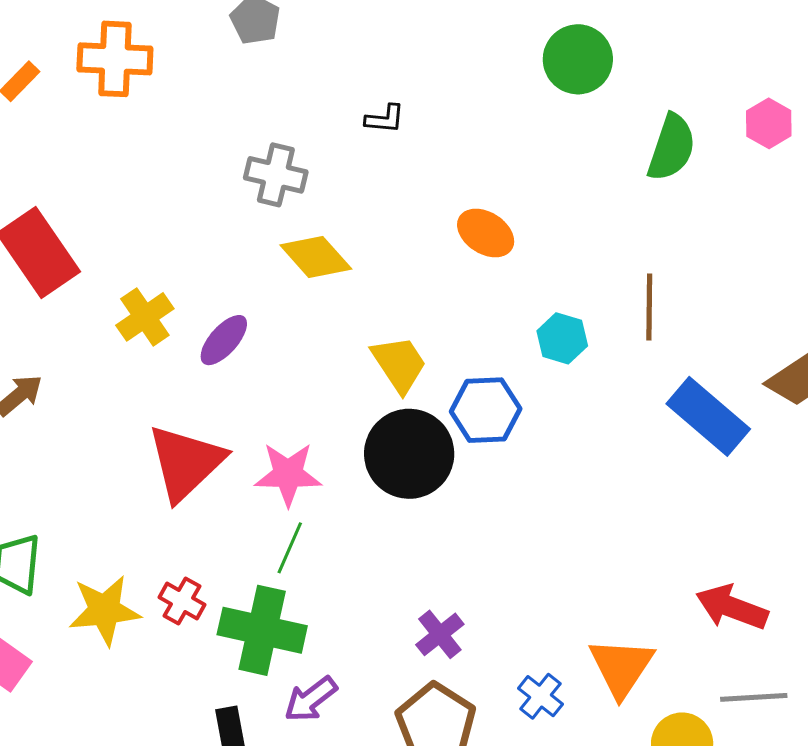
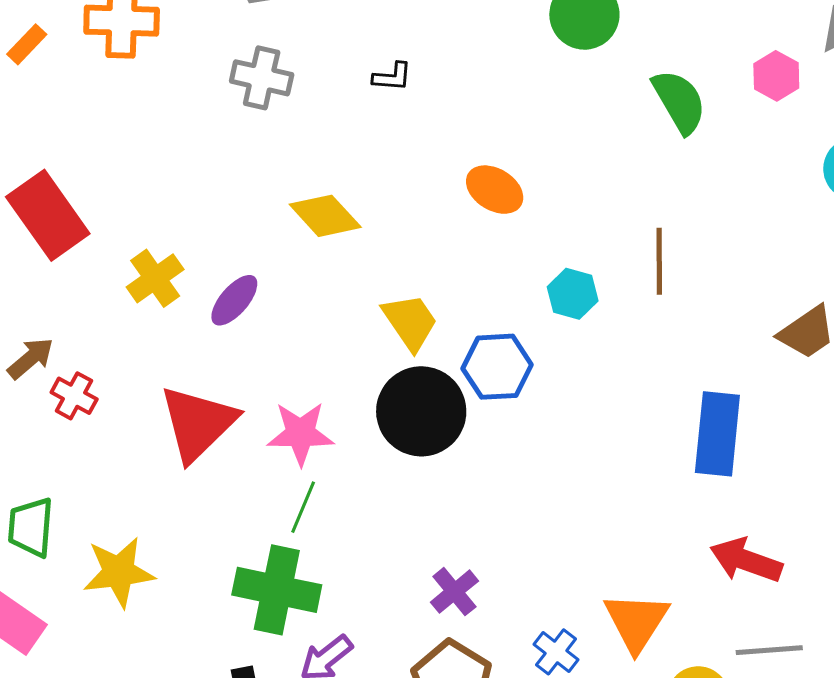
green semicircle: (671, 147) -> (679, 101), turned -48
gray cross: (276, 175) -> (262, 78), moved
blue rectangle: (708, 416) -> (717, 434), moved, turned 56
red cross: (182, 601) -> (74, 396), moved

